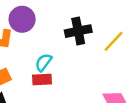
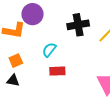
red rectangle: (42, 80) -> (57, 71), moved

